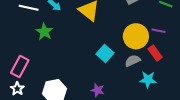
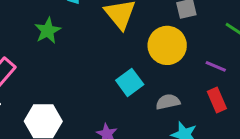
yellow circle: (136, 36) -> (167, 45), moved
red rectangle: (155, 53) -> (217, 100), moved

